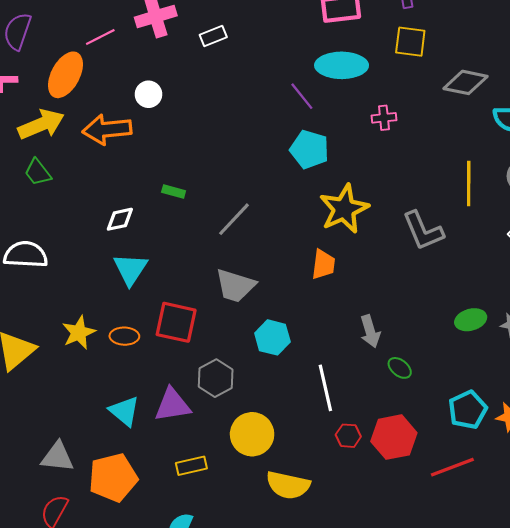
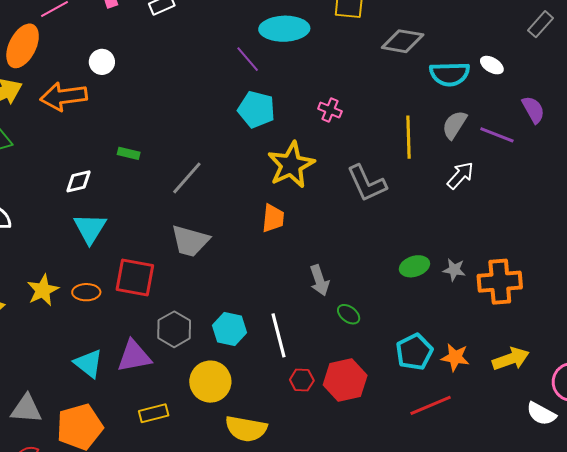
pink cross: (384, 118) -> (330, 110), moved, turned 30
cyan hexagon: (272, 337) -> (229, 329), moved
red line: (452, 467) -> (431, 405), moved

